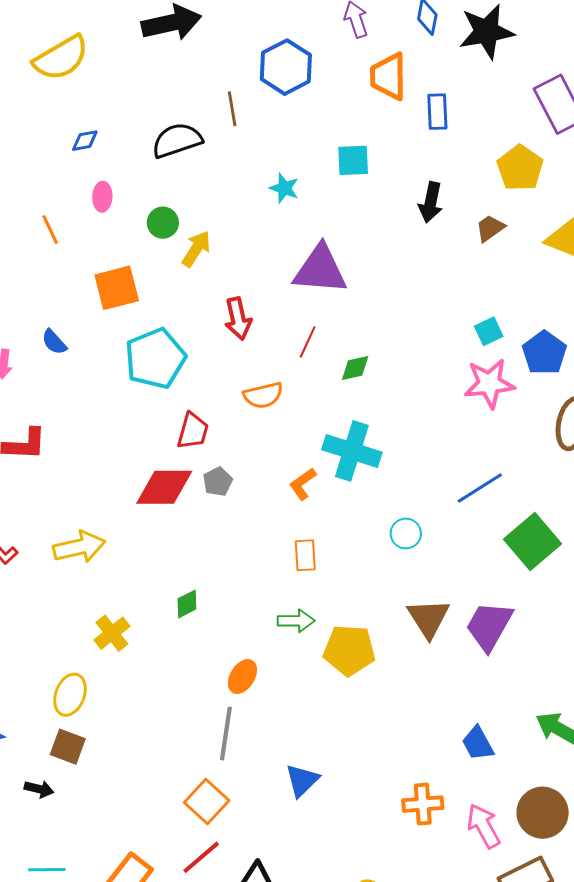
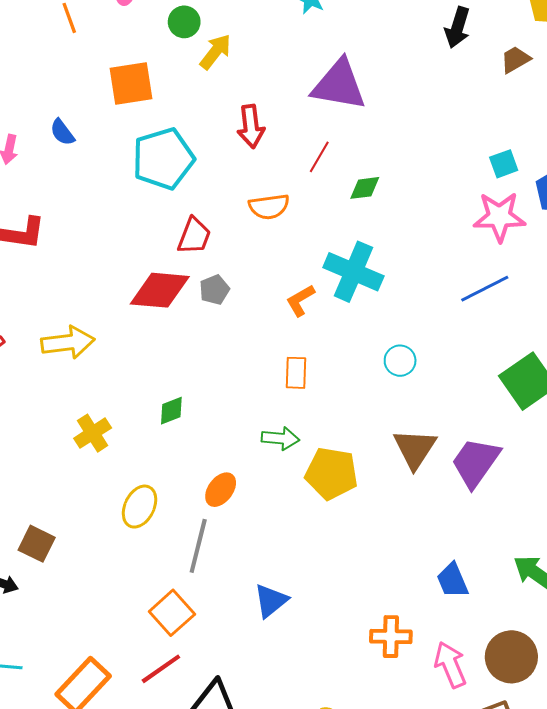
blue line: (480, 488) -> (485, 289), moved
yellow ellipse: (70, 695) -> (140, 507), moved

